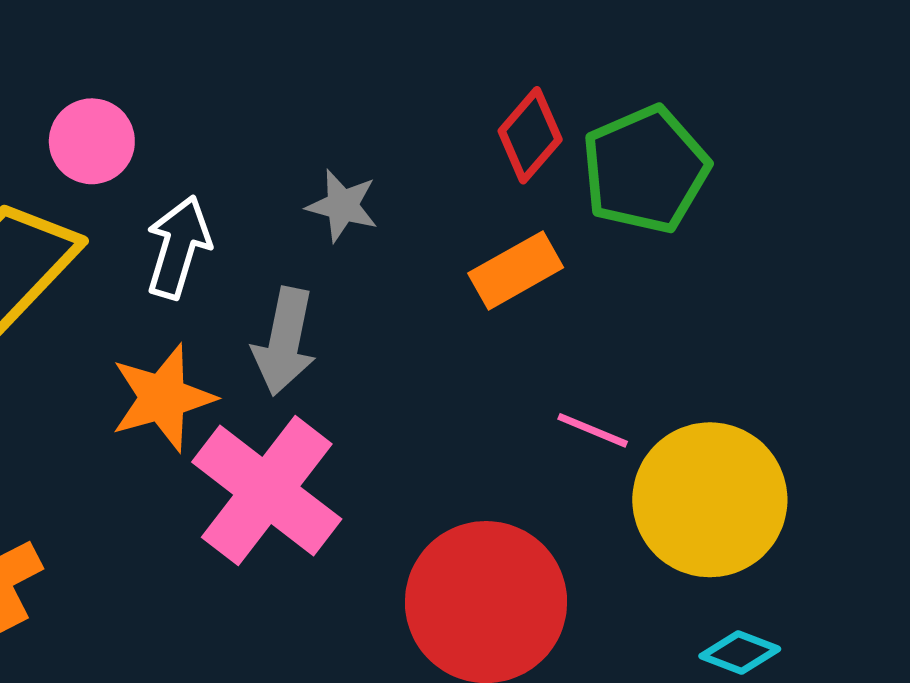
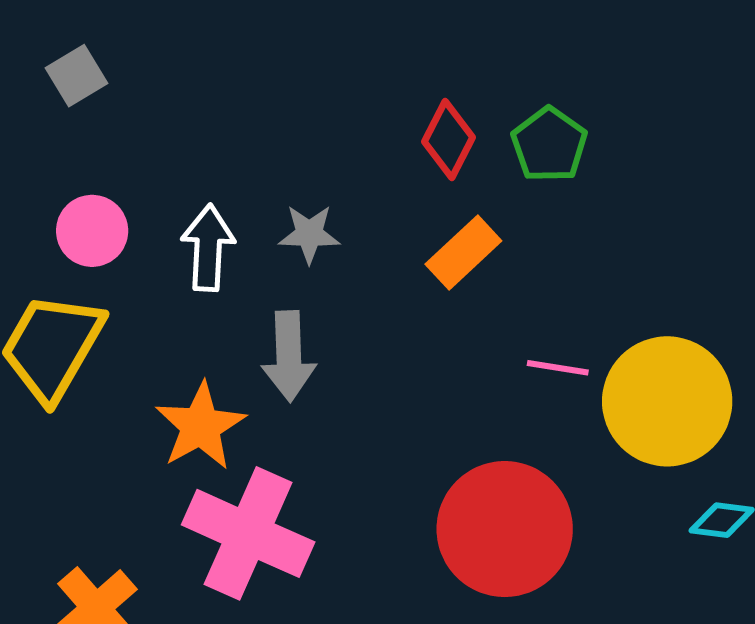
green pentagon: (645, 170) -> (549, 145), size x0.7
white arrow: (178, 247) -> (208, 248), moved
pink cross: (267, 491) -> (248, 533), moved

